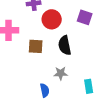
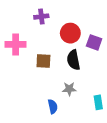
purple square: (85, 17) -> (94, 42), moved
red circle: (52, 19) -> (70, 33), moved

